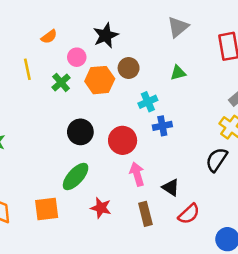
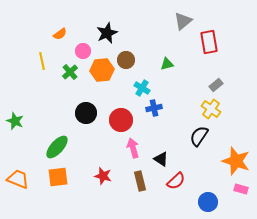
gray triangle: (178, 27) -> (183, 21), moved
cyan cross: (148, 102) -> (142, 88), turned -35
green ellipse: (76, 177) -> (57, 147), moved

